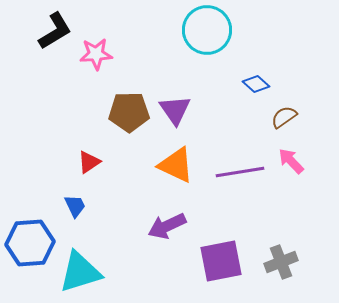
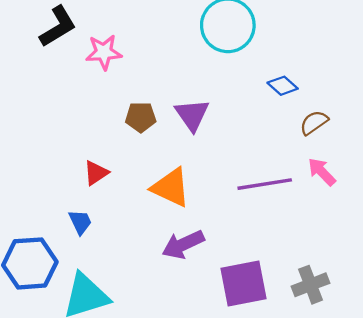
brown pentagon: (129, 112) -> (141, 117), size x0.7
orange triangle: (176, 165) -> (171, 187), moved

